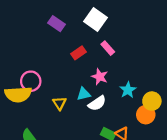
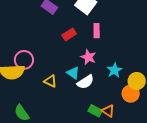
pink rectangle: (108, 48) -> (97, 31), turned 40
cyan triangle: (84, 94) -> (73, 73), turned 48
yellow triangle: (60, 103) -> (50, 81), turned -32

